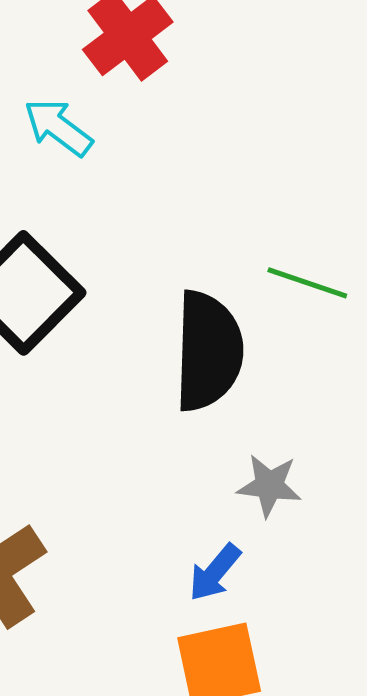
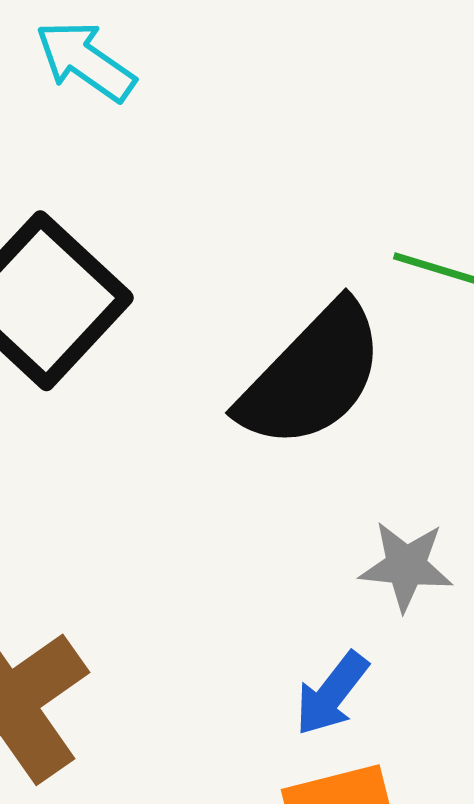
black semicircle: (208, 351) -> (312, 376), turned 44

